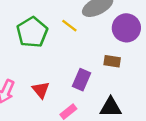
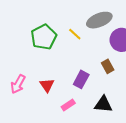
brown rectangle: (112, 61) -> (108, 66), turned 48

